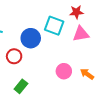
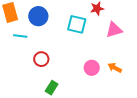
pink triangle: (81, 34) -> (114, 30), moved
blue circle: (31, 38) -> (38, 16), moved

